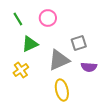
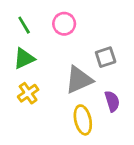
green triangle: (30, 44) -> (24, 58), moved
purple semicircle: (89, 67) -> (112, 101), moved, turned -112

